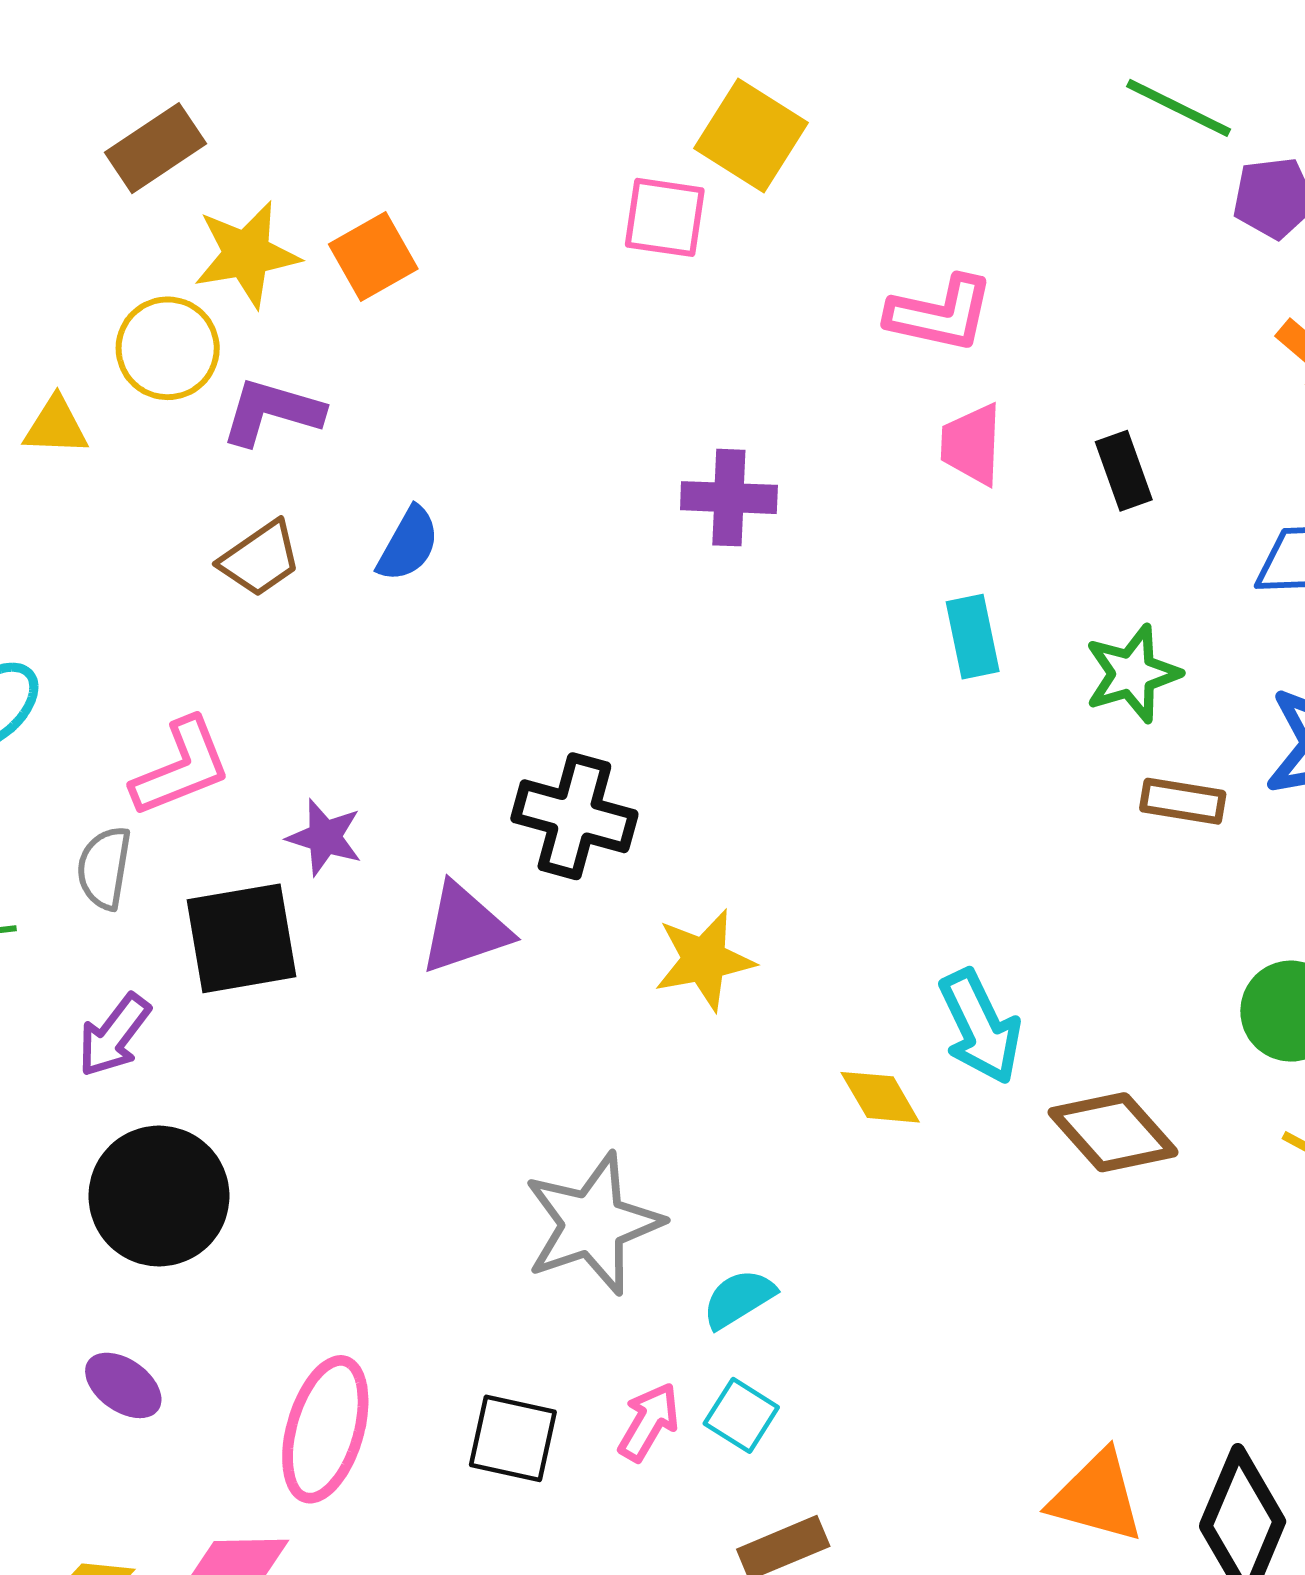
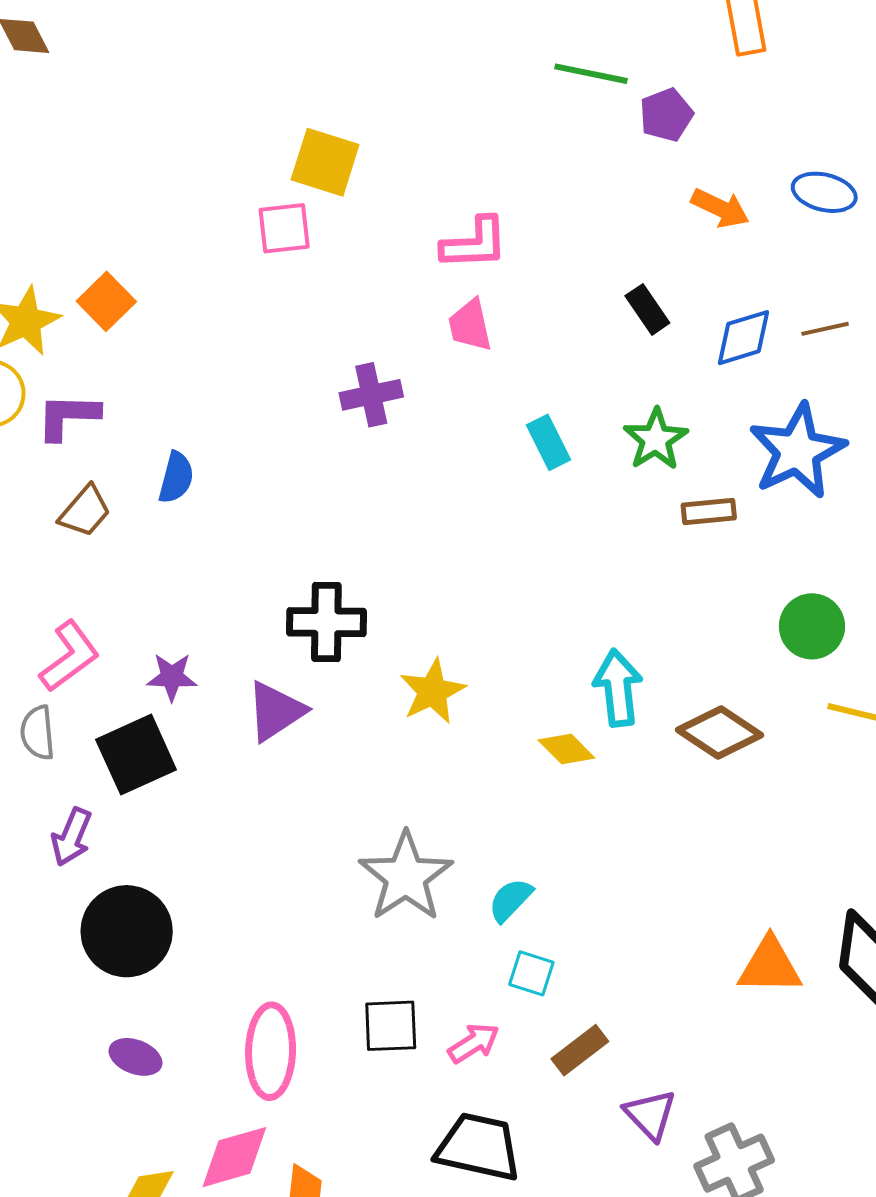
pink trapezoid: (972, 444) -> (470, 325), moved
black rectangle: (1124, 471) -> (647, 309), moved
cyan arrow: (980, 1027) -> (618, 688), turned -146
pink arrow: (649, 1422) -> (474, 1043), moved, turned 42

